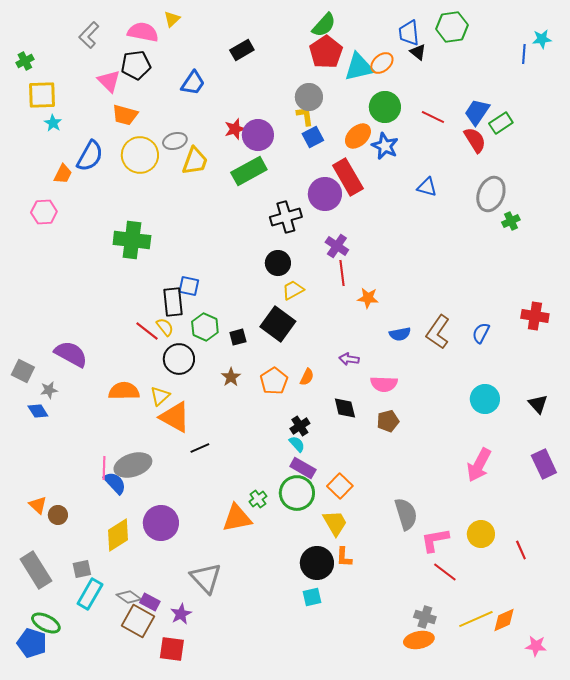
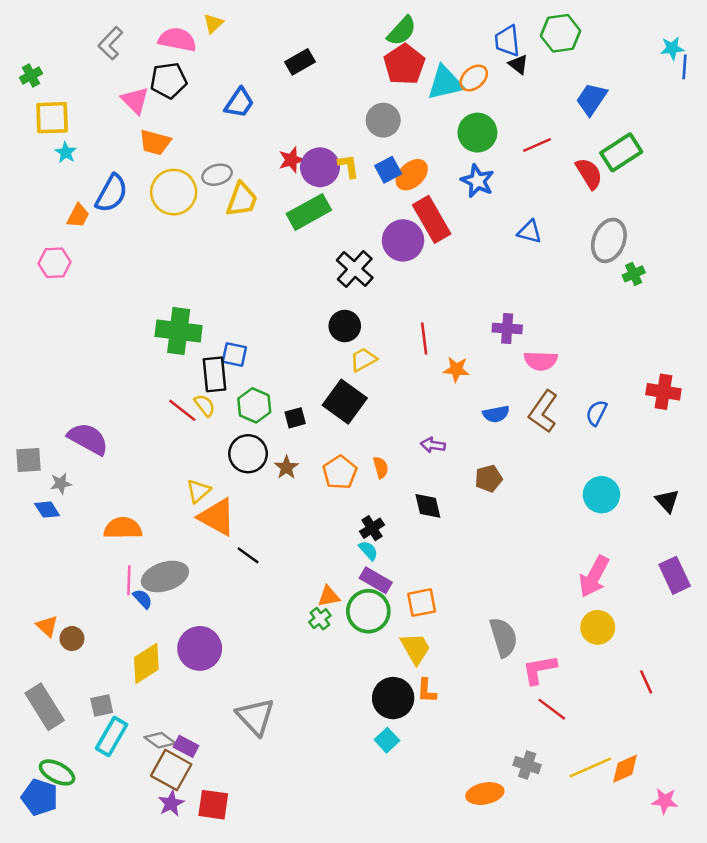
blue line: (524, 54) -> (685, 67), moved
blue trapezoid: (477, 112) -> (592, 99), moved
yellow L-shape: (305, 116) -> (348, 166), moved
red line: (433, 117) -> (537, 145), turned -50
green rectangle: (501, 123) -> (621, 152), size x1.4
orange ellipse: (358, 136) -> (412, 175), moved
black cross: (286, 217) -> (355, 269), turned -32
green cross: (132, 240) -> (179, 331), moved
purple cross: (337, 246) -> (507, 328), moved, turned -30
black circle: (179, 359) -> (248, 454), moved
gray square: (23, 371) -> (29, 460), turned -30
orange semicircle: (307, 377) -> (381, 467), turned -42
pink semicircle: (384, 384) -> (541, 361), moved
orange semicircle: (124, 391) -> (123, 528), moved
brown pentagon: (388, 421) -> (489, 479), moved
black line: (200, 448) -> (248, 555), turned 60
blue semicircle: (115, 483) -> (143, 599), size x0.7
orange square: (340, 486) -> (422, 603), turned 35
orange triangle: (237, 518) -> (329, 596), moved, size x0.6
yellow circle: (481, 534) -> (598, 627), moved
cyan square: (312, 597) -> (387, 740), turned -30
purple star: (181, 614) -> (171, 803), moved
orange ellipse: (419, 640) -> (485, 794), moved

